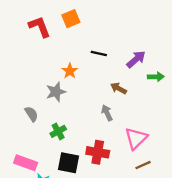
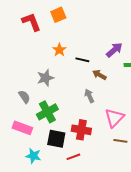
black line: (99, 53) -> (82, 60), moved
orange star: (70, 71) -> (59, 50), moved
green cross: (58, 131) -> (47, 112), size x1.5
pink rectangle: (26, 163) -> (22, 128), moved
brown line: (143, 165) -> (120, 141), turned 32

